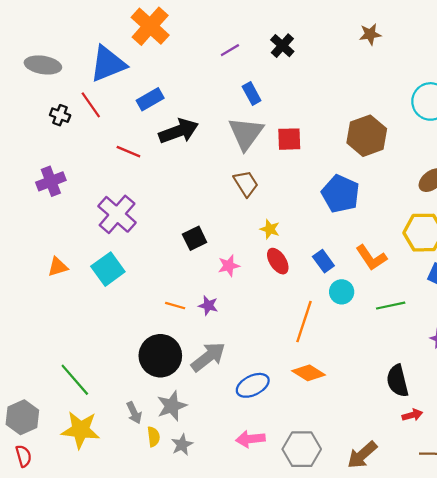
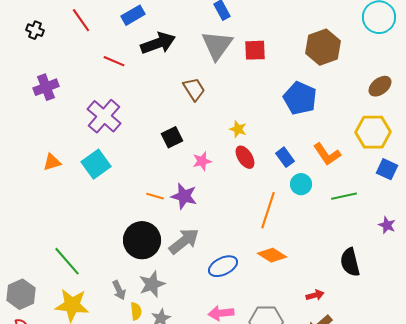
black cross: (60, 115) -> (35, 30), moved
brown trapezoid: (246, 184) -> (194, 89), moved
purple star: (208, 306) -> (184, 196), size x1.5
red arrow: (412, 415) -> (315, 295), moved

